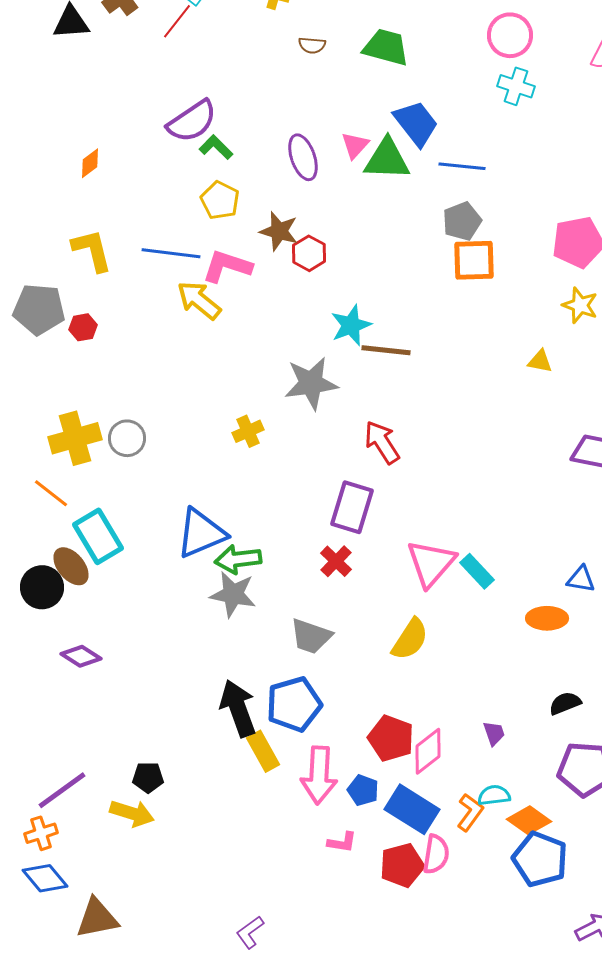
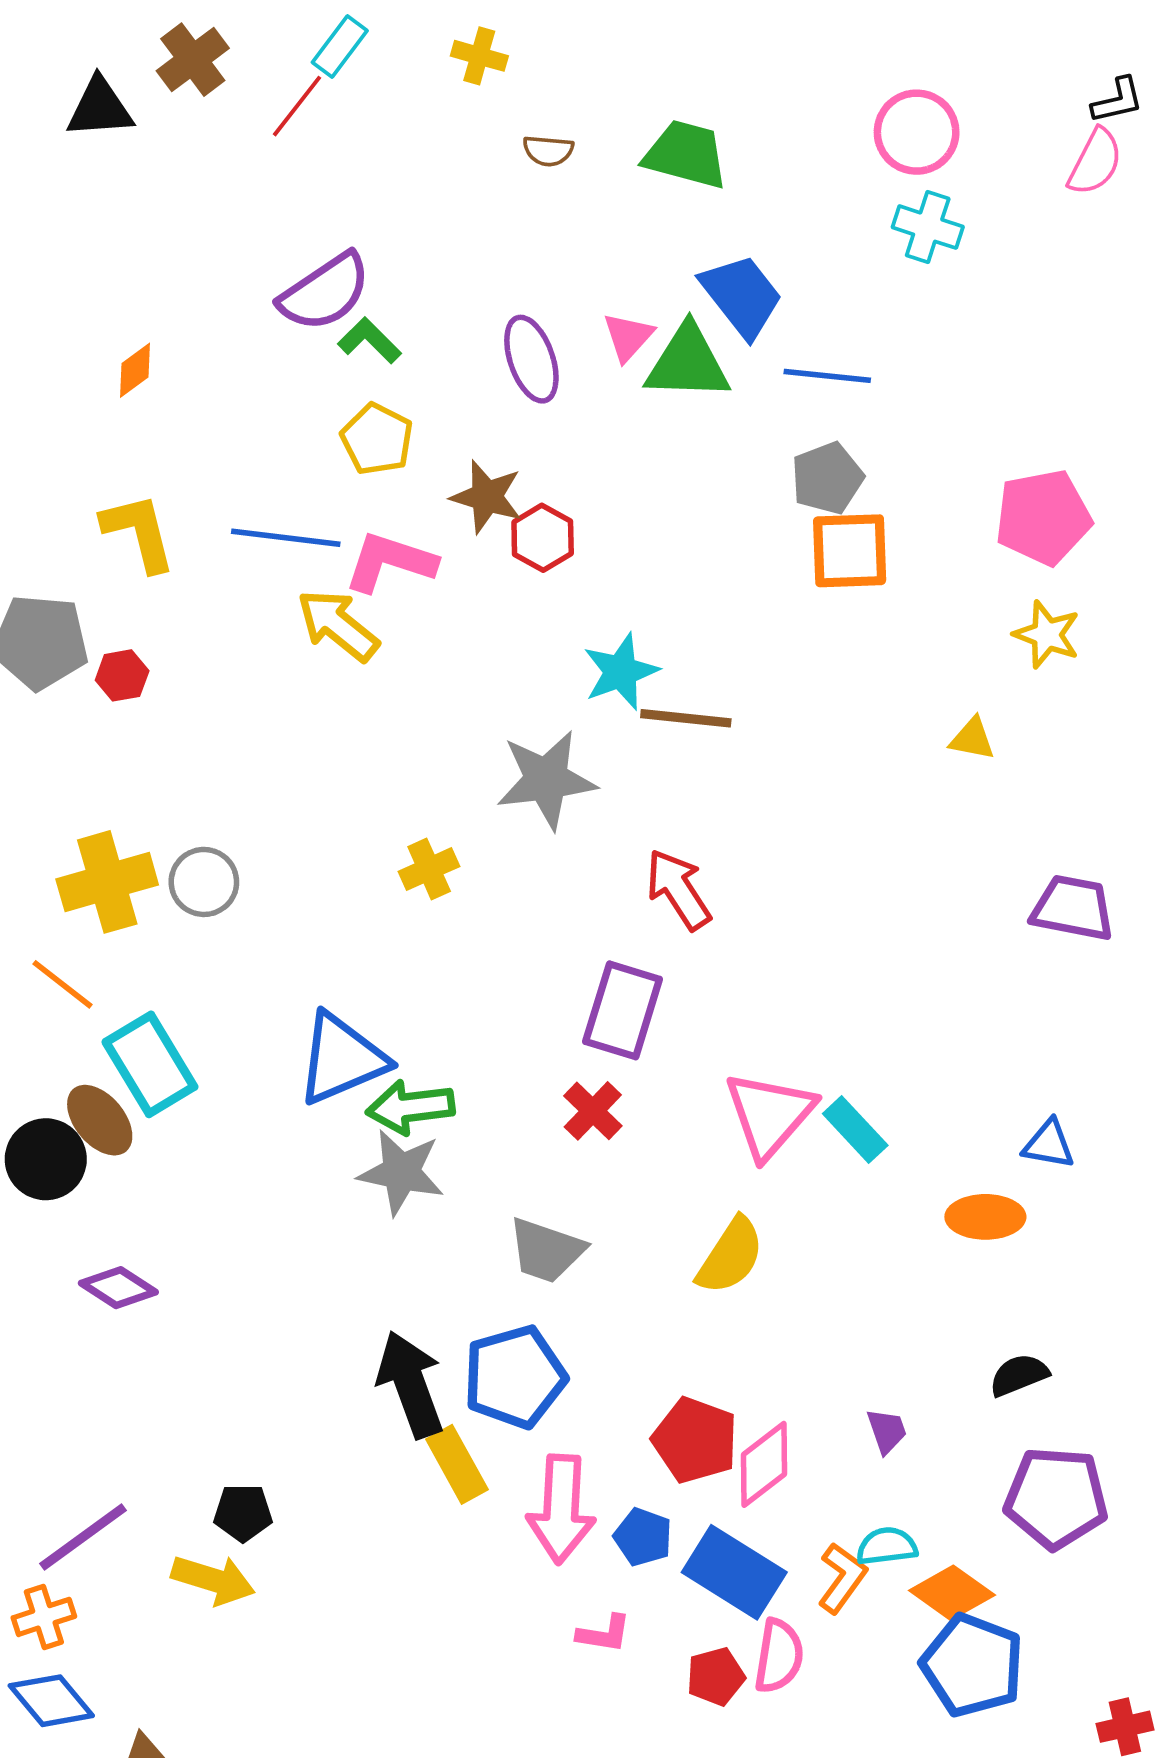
red pentagon: (402, 865) -> (716, 1676), size x0.7

